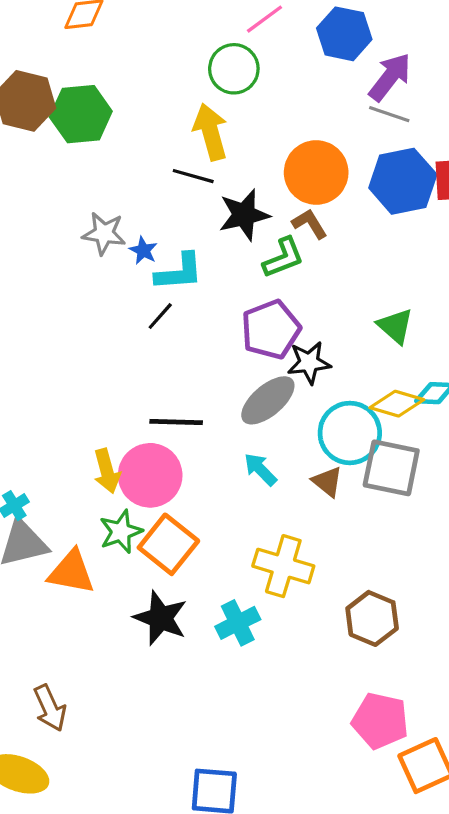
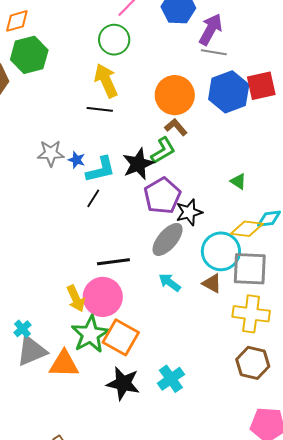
green hexagon: (81, 114) -> (29, 55), moved
black star: (244, 215) -> (138, 164), moved
green triangle: (395, 326) -> (238, 181), size x0.7
green star: (121, 532) -> (90, 334), size x1.4
yellow cross: (283, 566) -> (251, 314), moved

